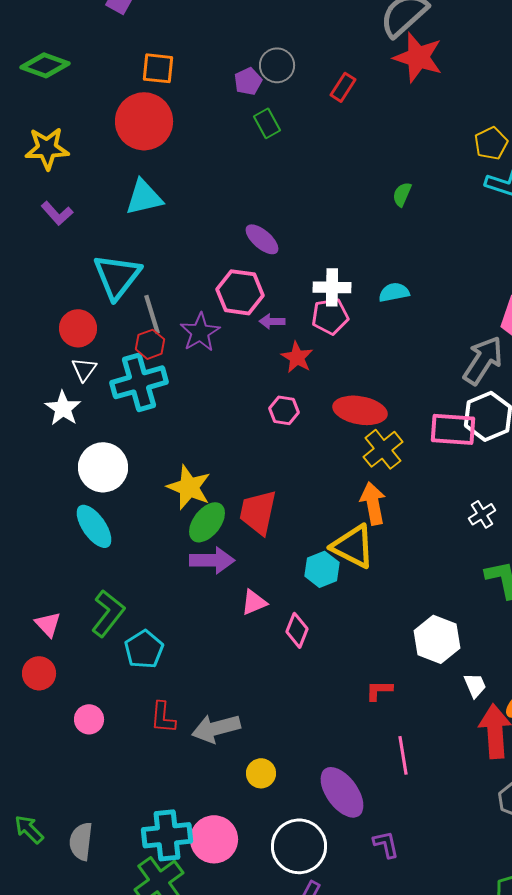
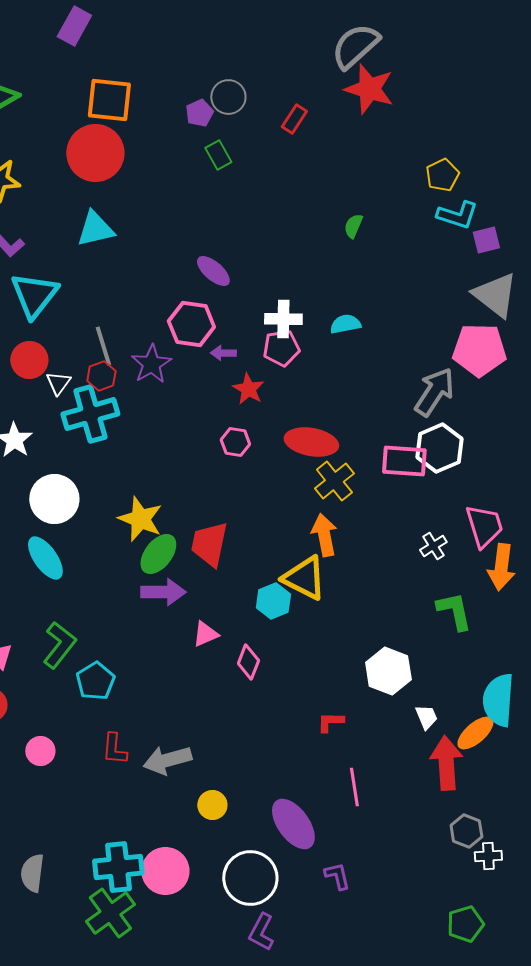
orange square: (158, 68) -> (109, 100), size x1.4
cyan triangle: (117, 276) -> (34, 295), moved
white triangle: (84, 369) -> (58, 383), moved

